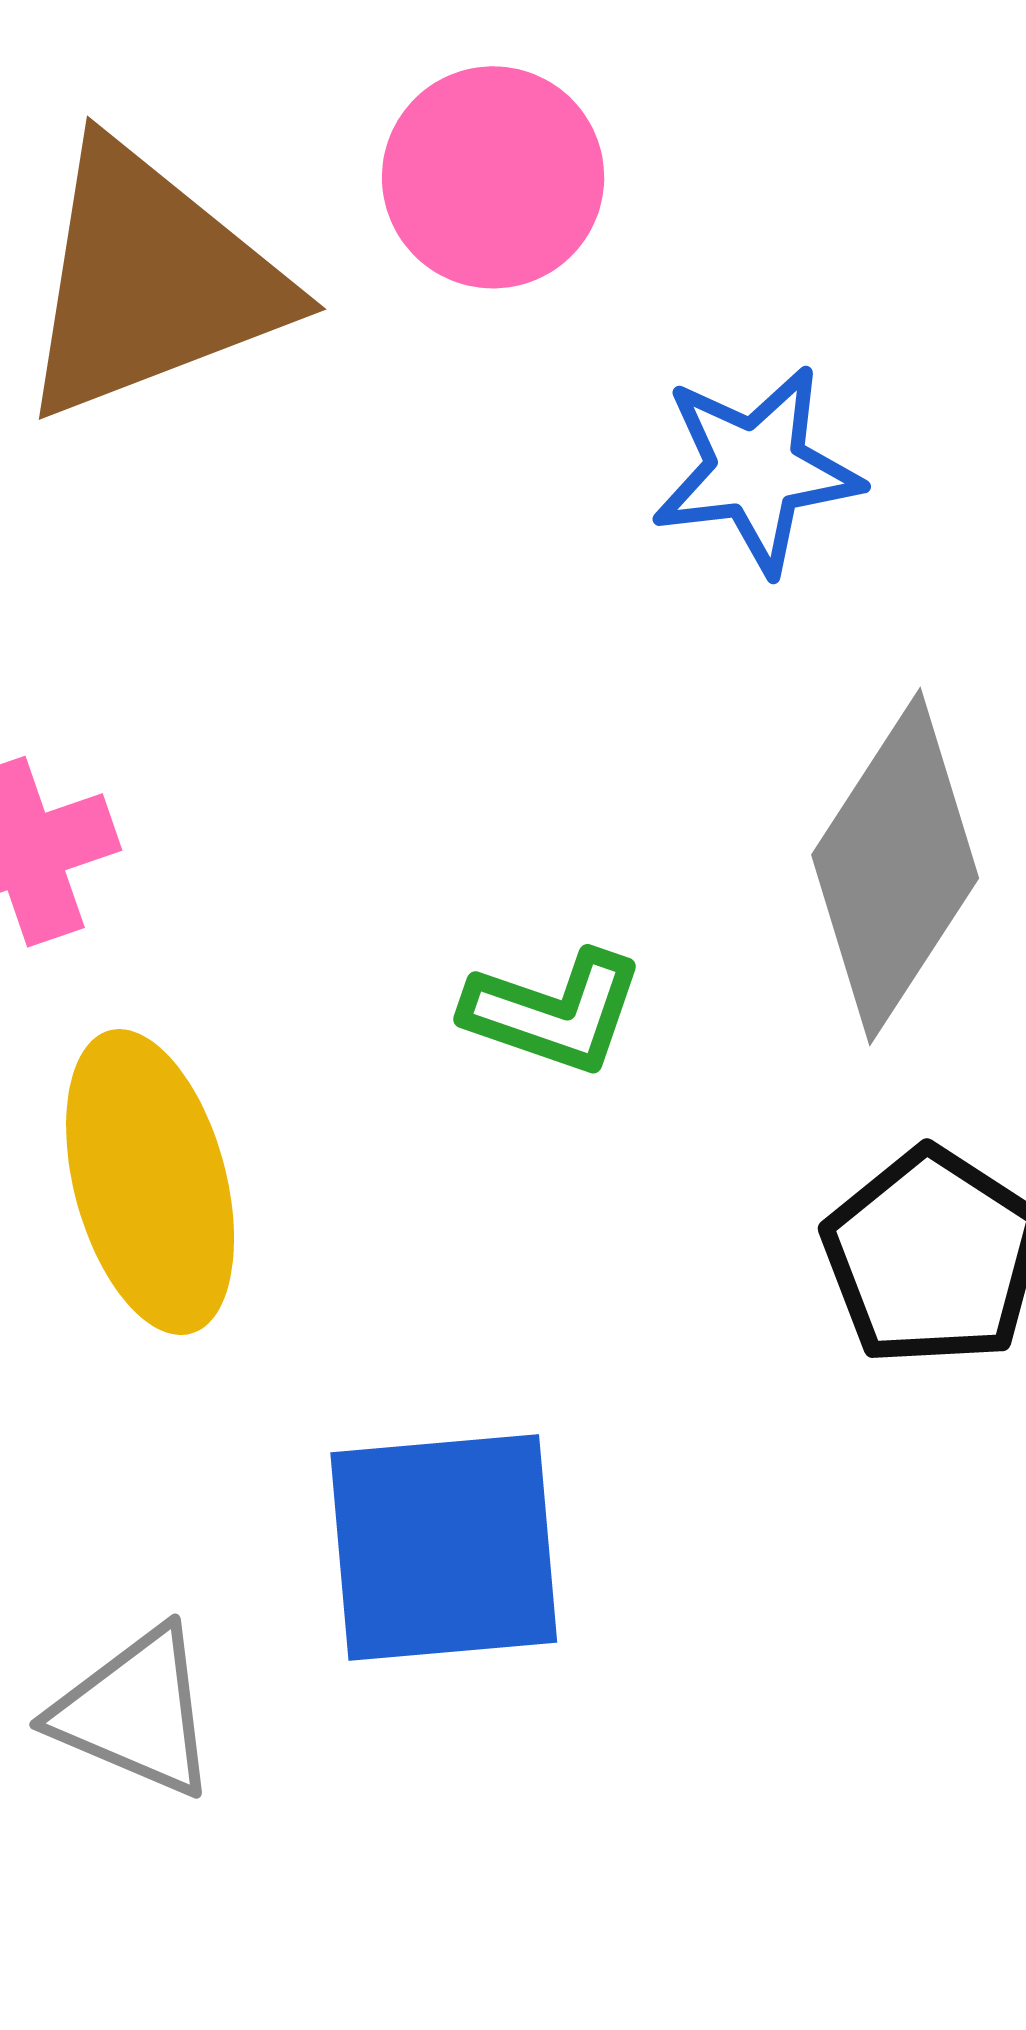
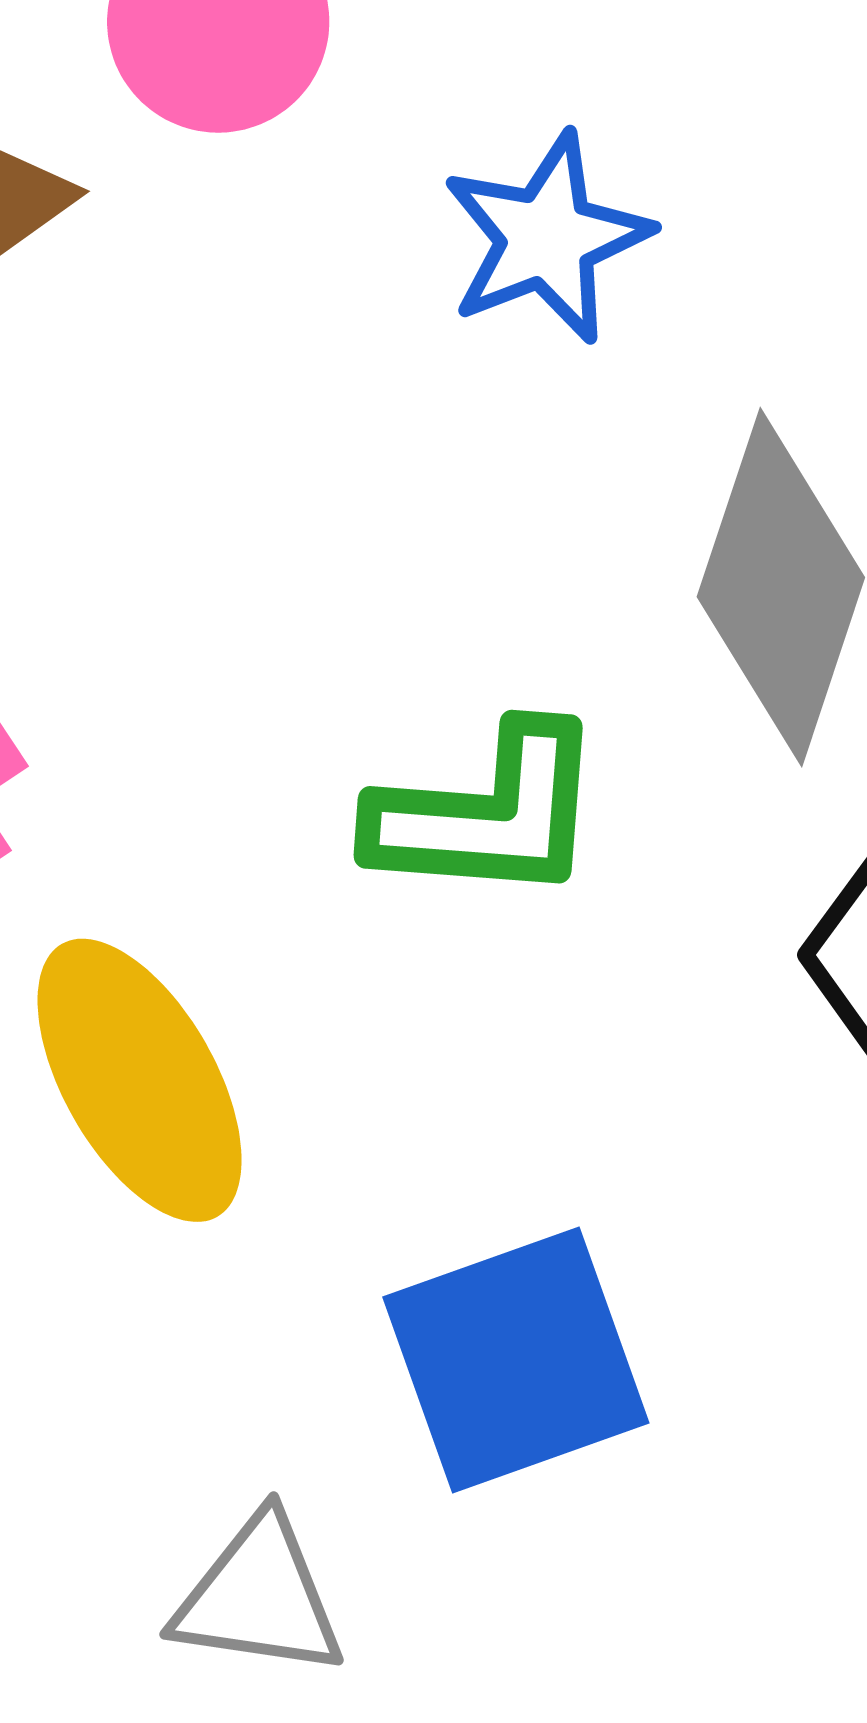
green L-shape: (554, 1012) -> (487, 814), size x1.4

